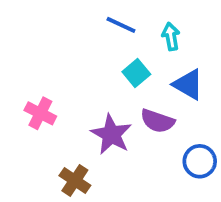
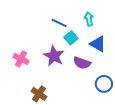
blue line: (121, 25) -> (59, 23), moved
purple star: (111, 134) -> (54, 56), moved

